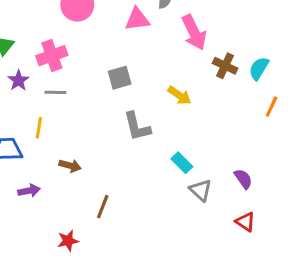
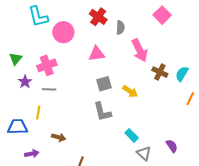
pink triangle: (137, 19) -> (97, 54), moved
gray square: (120, 78) -> (104, 84), moved

